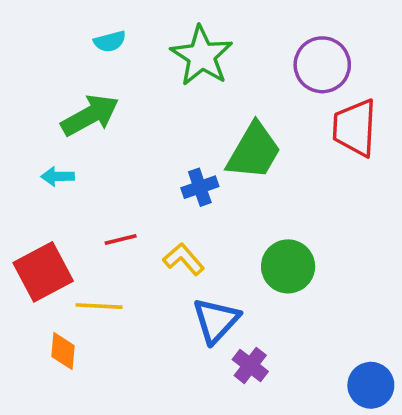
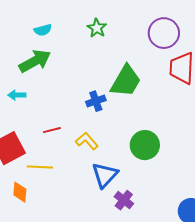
cyan semicircle: (110, 41) -> (43, 30), moved
green star: (202, 56) -> (97, 28), size x0.6

